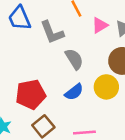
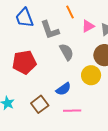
blue semicircle: (74, 92) -> (63, 89), moved
red pentagon: (31, 94) -> (24, 62), moved

